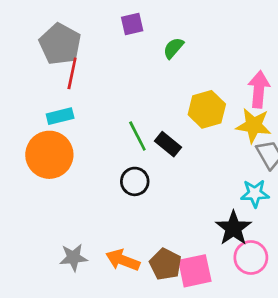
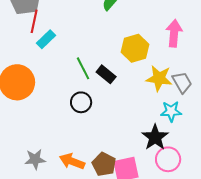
cyan rectangle: (60, 116) -> (46, 39), moved, turned -30
yellow star: (254, 125) -> (159, 78), moved

